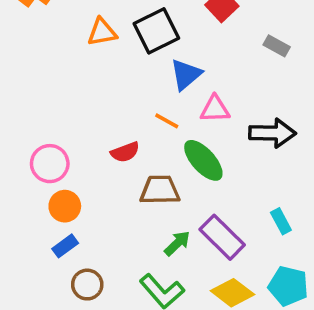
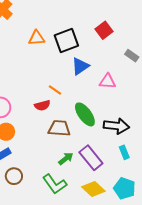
pink triangle: (215, 109) -> (108, 81), moved
orange line: (167, 121) -> (55, 90), moved
black arrow: (272, 133) -> (116, 126), moved

